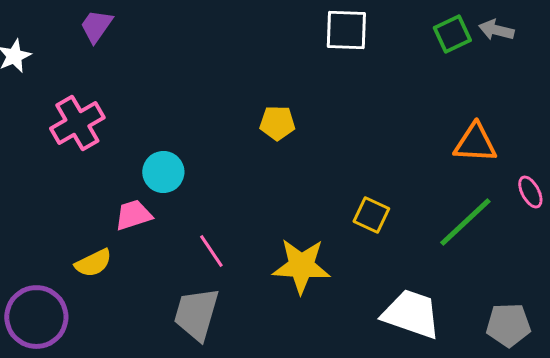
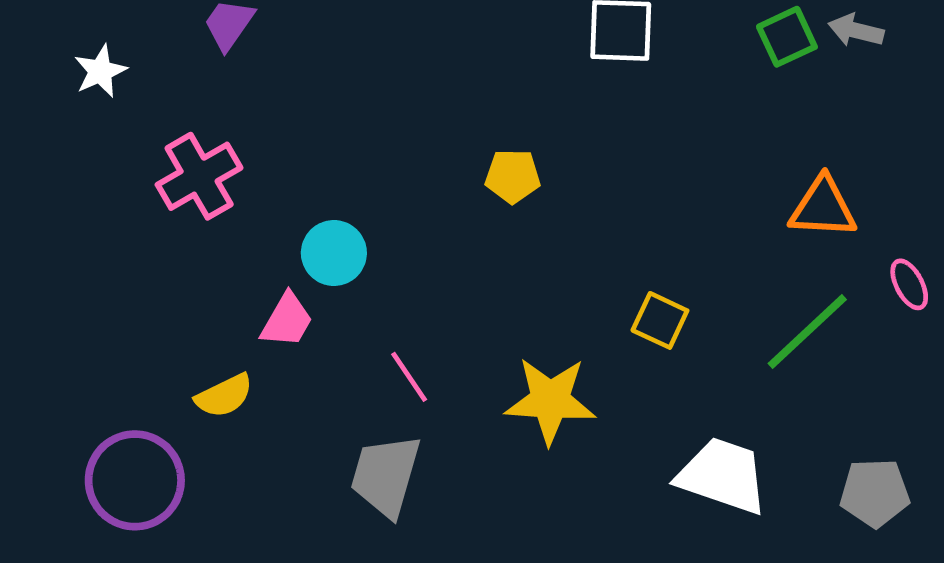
pink trapezoid: (133, 215) -> (287, 320), turned 138

